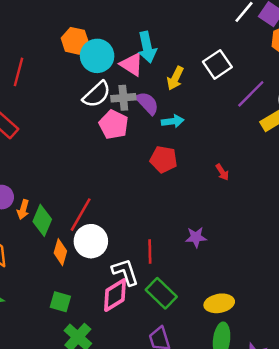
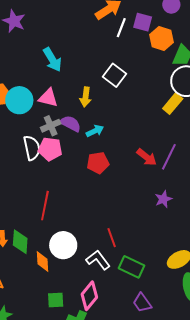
cyan arrow: (147, 47) -> (52, 60), moved
white semicircle: (97, 94) -> (32, 148), moved, turned -40
purple line: (251, 94) -> (169, 157), moved
red arrow: (222, 172) -> (147, 157), size x1.5
red line: (81, 215) -> (45, 206), moved
purple star: (196, 237) -> (163, 199), moved
pink diamond: (115, 295) -> (89, 296), moved

